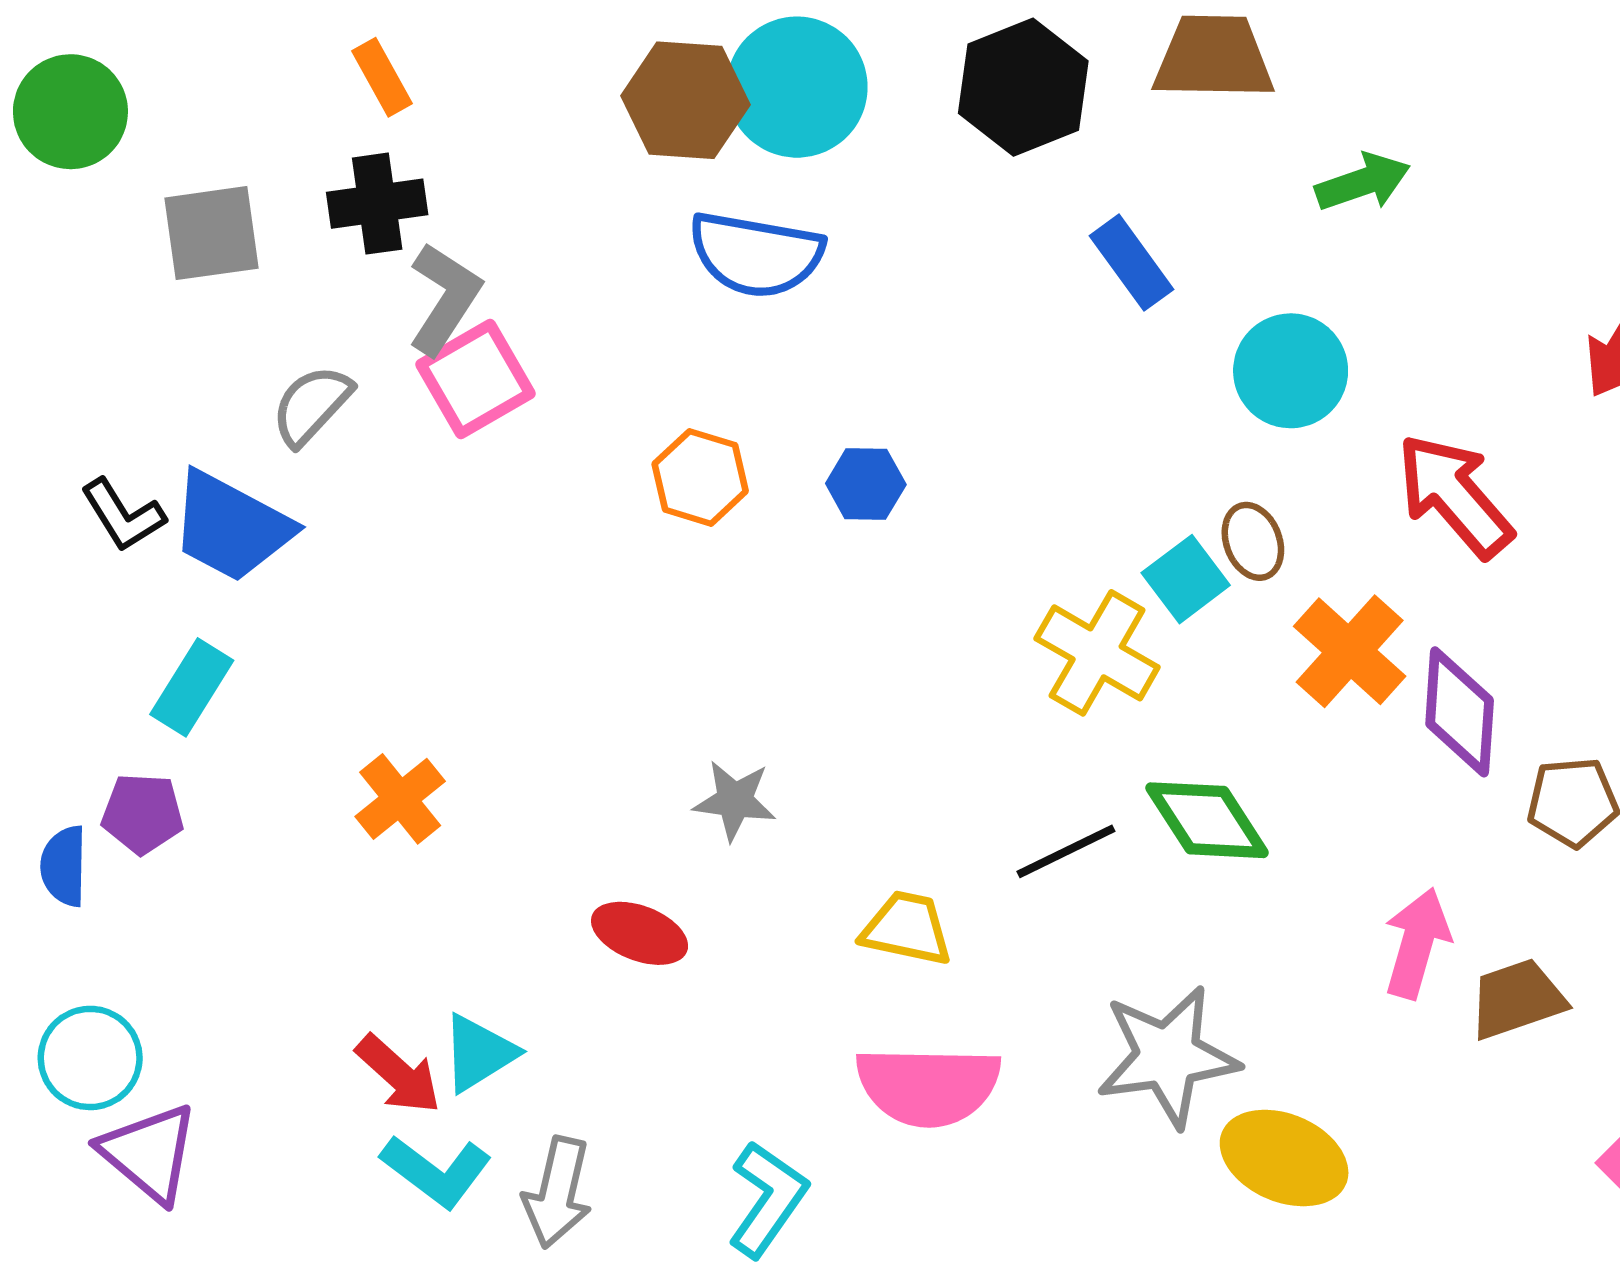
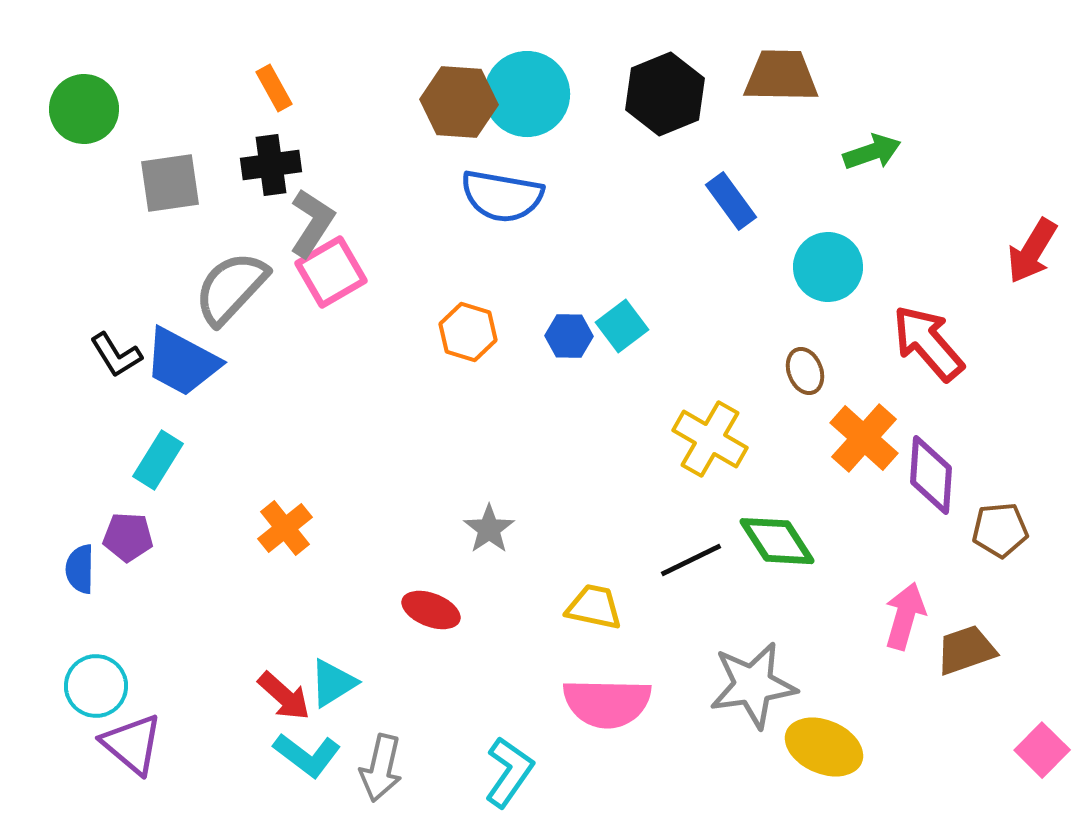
gray semicircle: (312, 405) -> (231, 288), size x1.5
cyan square: (1186, 579) -> (622, 326), moved
gray star: (735, 800) -> (489, 529), turned 30

